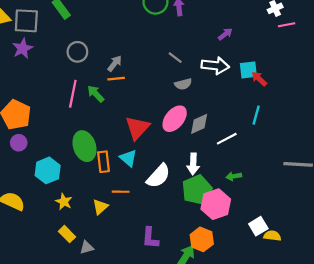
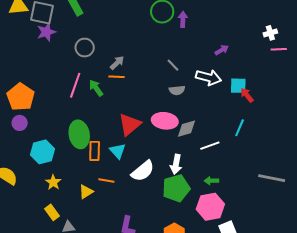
purple star: (23, 48) -> (46, 32), moved
pink ellipse: (175, 119) -> (165, 121), turned 50
pink hexagon: (216, 204) -> (210, 207), moved

